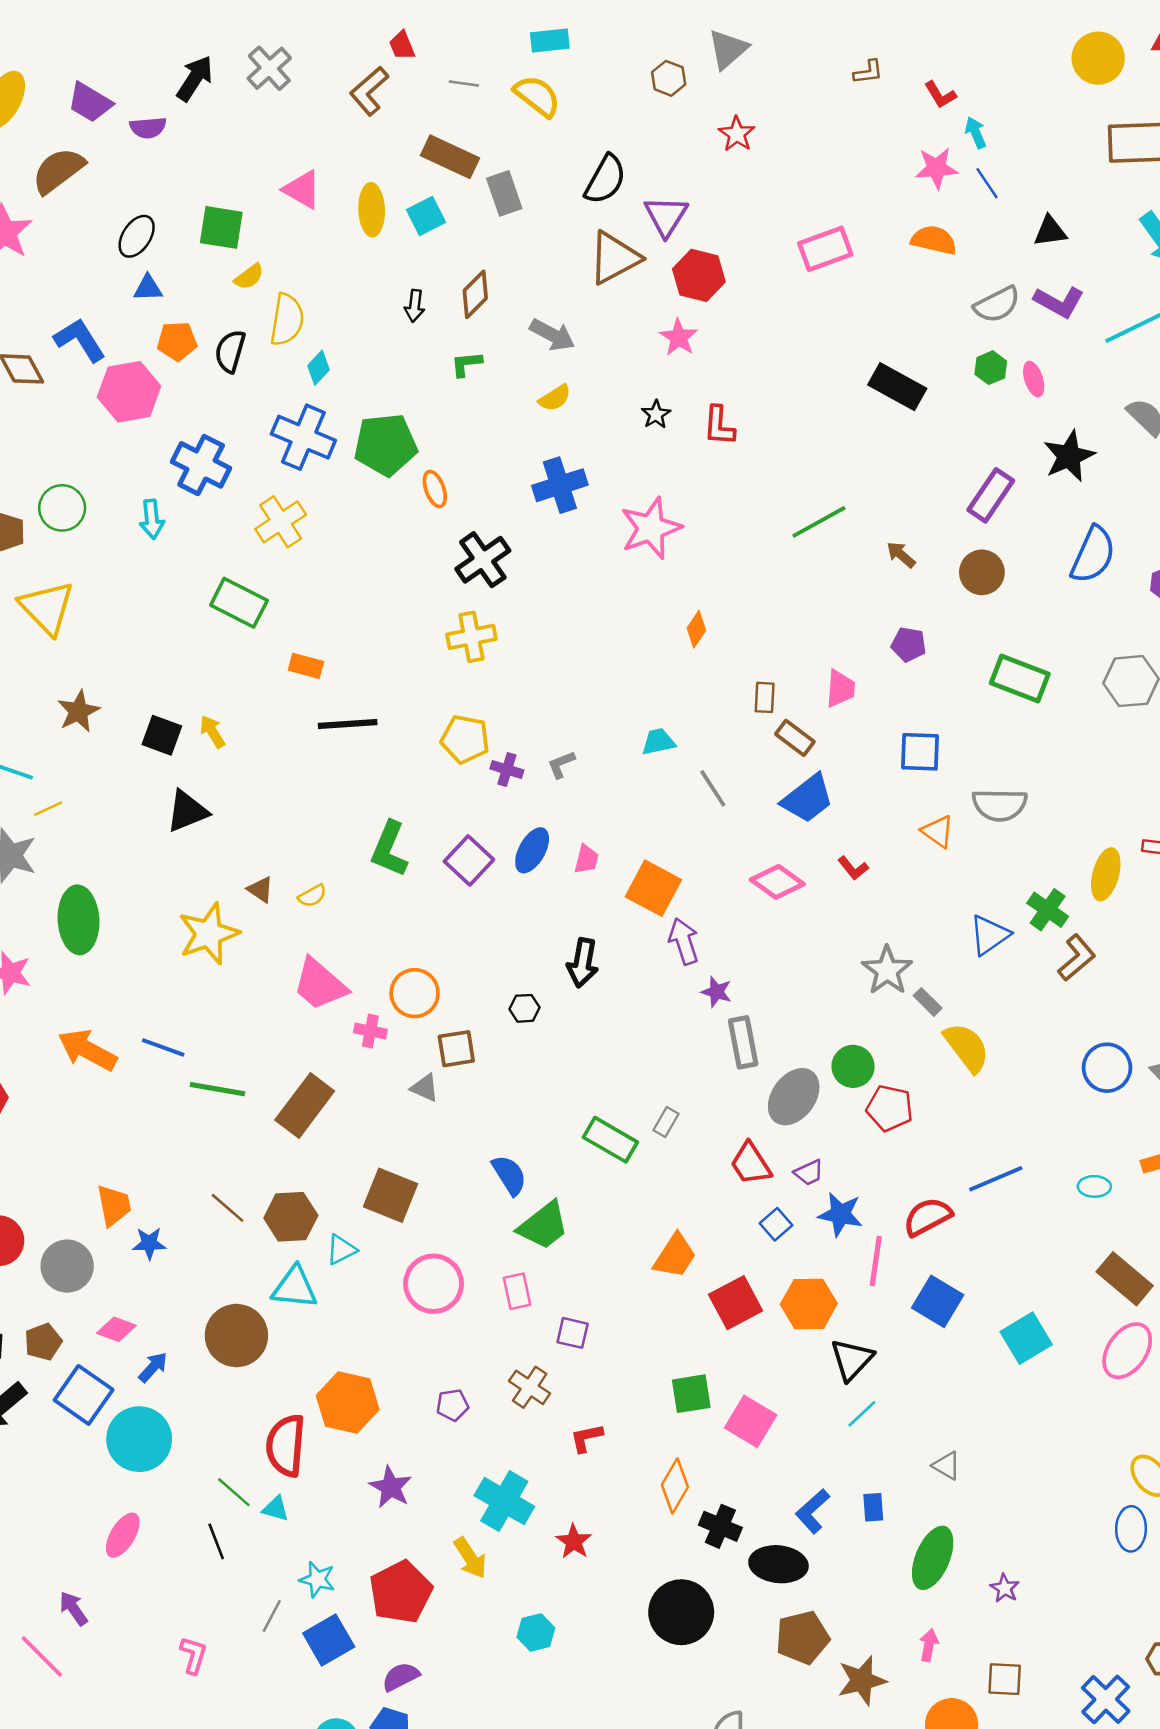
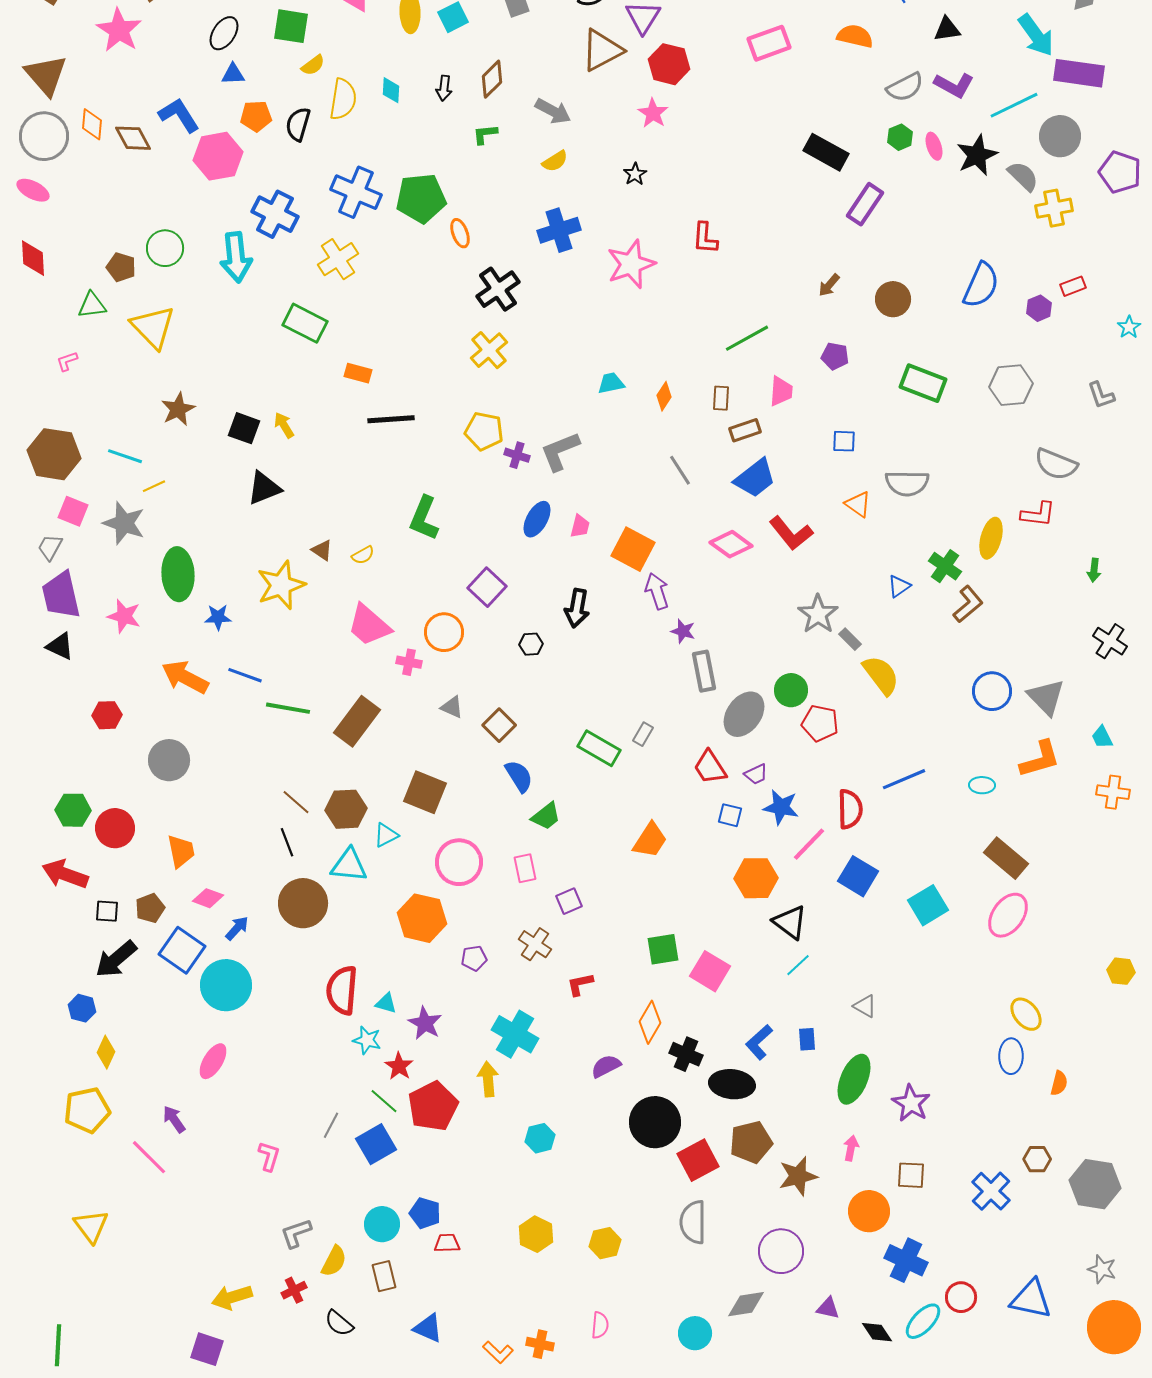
cyan diamond: (319, 368) -> (391, 90), moved, turned -40
red L-shape: (719, 426) -> (705, 238), moved
black star: (1069, 456) -> (977, 155), moved
purple rectangle: (991, 495) -> (865, 204), moved
cyan arrow: (152, 519) -> (236, 257), size x1.6
green line: (819, 522) -> (747, 338), moved
brown arrow: (901, 555) -> (829, 285), turned -90
orange diamond: (696, 629) -> (664, 396), moved
yellow cross: (471, 637) -> (489, 350), turned -30
brown rectangle: (795, 738) -> (745, 430), turned -56
cyan trapezoid: (658, 742) -> (611, 383), moved
blue square: (920, 752) -> (844, 441), size x0.7
gray L-shape: (561, 764) -> (560, 451), size x1.8
purple square: (469, 860) -> (487, 587), moved
red L-shape: (853, 868) -> (791, 533), size x1.8
blue triangle: (989, 935) -> (899, 586), size x0.7
brown square: (456, 1049) -> (499, 725), moved, turned -36
orange trapezoid: (114, 1205) -> (181, 851), moved
red semicircle: (928, 1217) -> (850, 809), turned 117
blue square: (776, 1224) -> (730, 815), turned -35
green trapezoid: (543, 1226) -> (546, 816), size x0.7
blue star: (149, 1243) -> (218, 617), moved
pink line: (876, 1261) -> (809, 844), turned 36
gray circle: (67, 1266) -> (169, 760), moved
red square: (736, 1303) -> (698, 1160), moved
purple square: (573, 1333) -> (569, 901), turned -36
black triangle: (852, 1360) -> (790, 922), turned -36
orange hexagon: (348, 1402) -> (422, 918), moved
green line: (234, 1492) -> (384, 1101), moved
cyan triangle: (276, 1509) -> (386, 1003), moved
black line: (216, 1541) -> (287, 842), moved
red star: (574, 1541) -> (399, 1066), moved
yellow arrow: (470, 1558) -> (488, 1079), turned -152
cyan star: (317, 1579) -> (367, 1040), moved
purple star: (1005, 1588) -> (911, 1103), size x1.6
purple semicircle: (401, 1677) -> (606, 1066), moved

